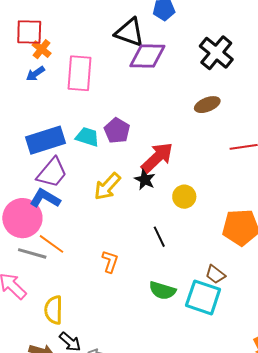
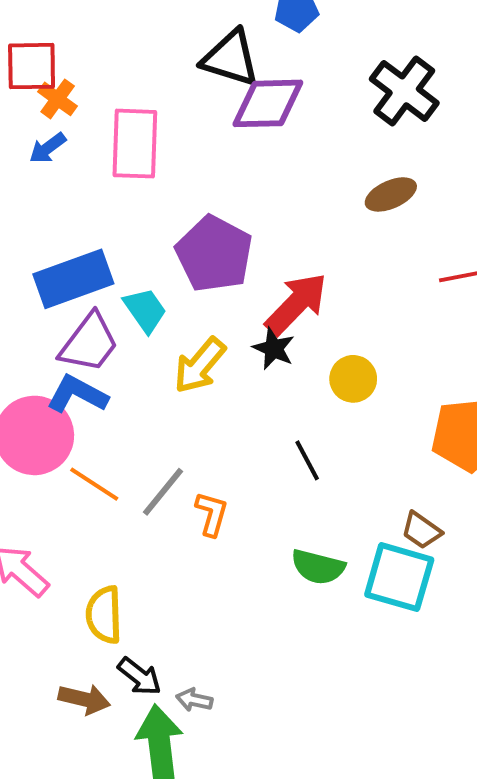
purple pentagon: (117, 131) -> (214, 254), size x1.5
cyan trapezoid: (87, 137) -> (145, 310), moved, turned 40
gray line: (32, 253) -> (163, 492), moved, turned -64

